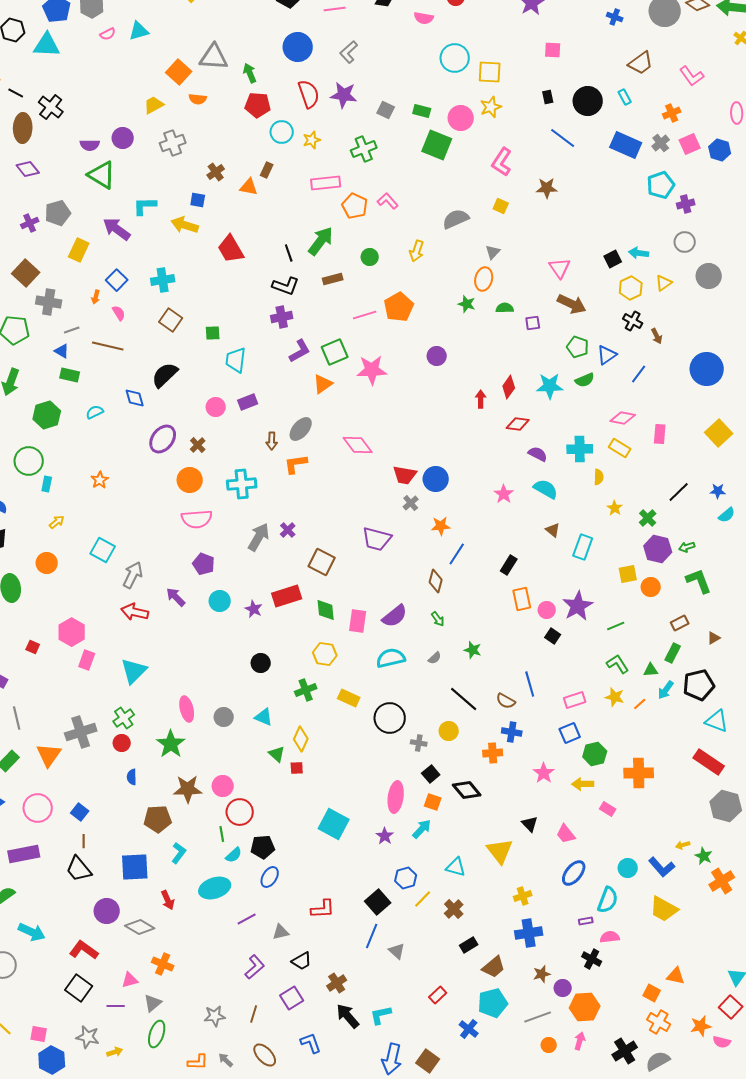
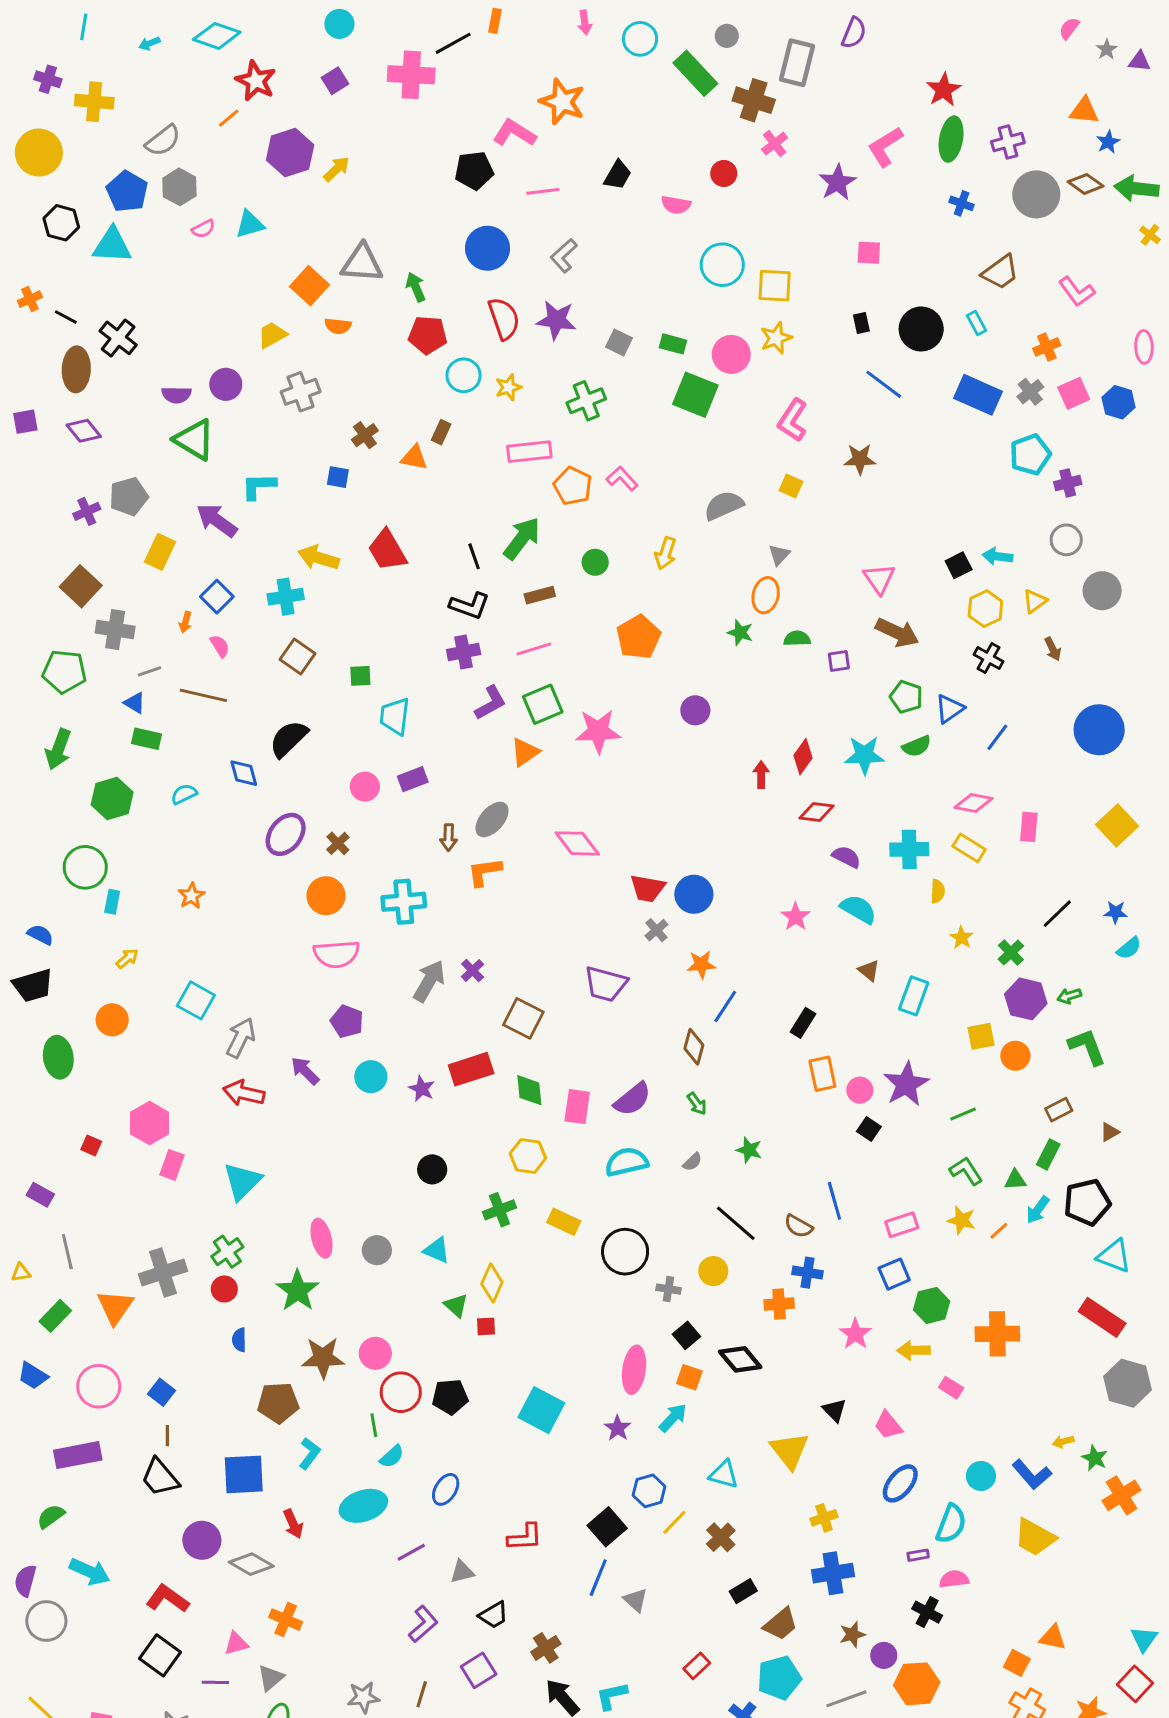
yellow arrow: (185, 225) -> (319, 558), moved
pink line: (365, 315) -> (534, 649), moved
brown arrow: (657, 336) -> (1053, 649), moved
black pentagon: (263, 847) -> (450, 1397), moved

